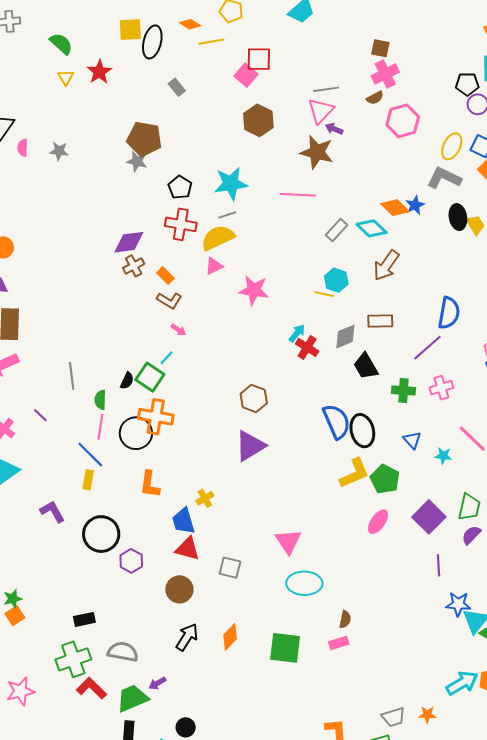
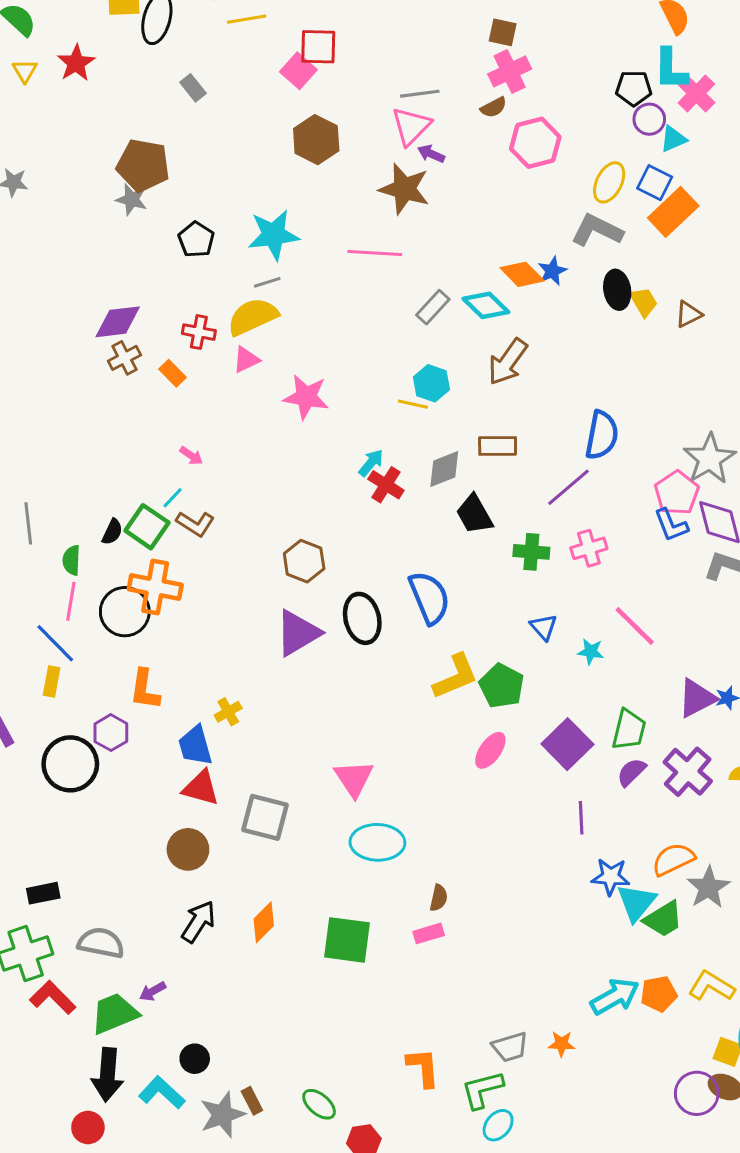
red cross: (181, 224) -> (199, 332), moved, size x0.7
brown L-shape: (169, 300) -> (195, 524), moved
black ellipse: (362, 431) -> (362, 618), moved
purple hexagon: (131, 561) -> (111, 733), moved
gray square: (230, 568) -> (265, 817), size x1.4

